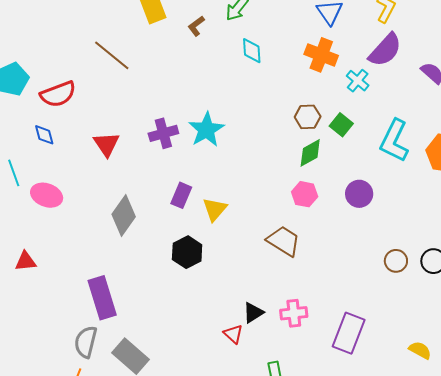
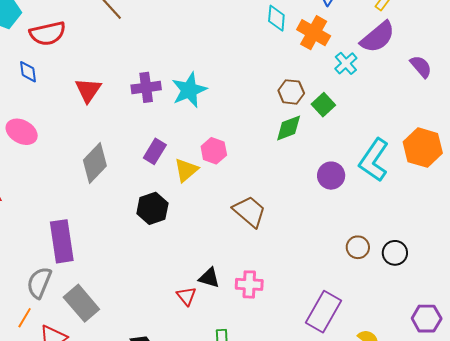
cyan diamond: (252, 51) -> (276, 18), moved
cyan L-shape: (394, 141) -> (374, 160), moved
pink hexagon: (305, 194) -> (214, 151), moved
black triangle: (253, 313) -> (209, 278), turned 40
purple rectangle: (349, 333) -> (324, 312), moved

